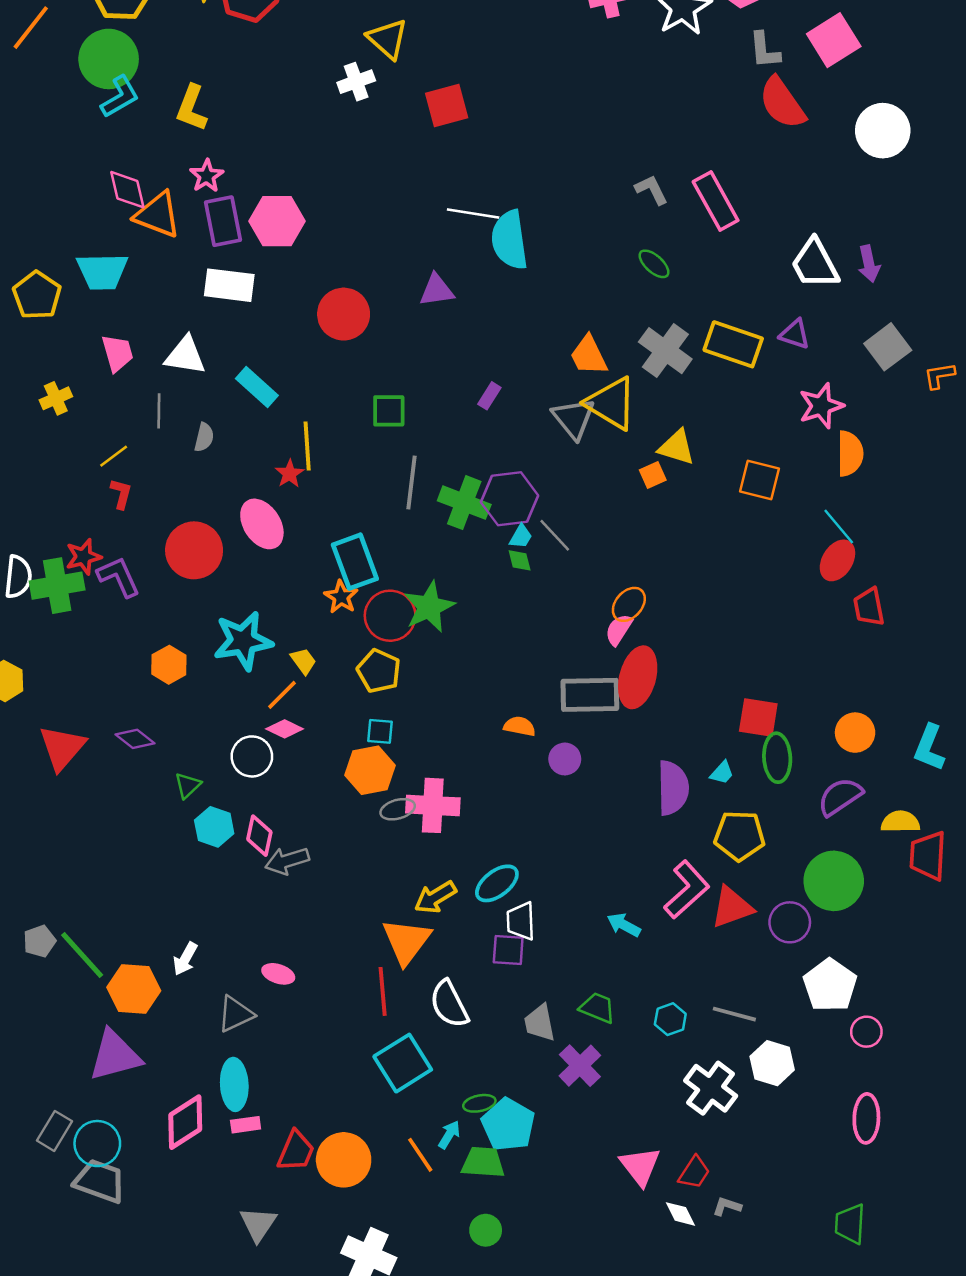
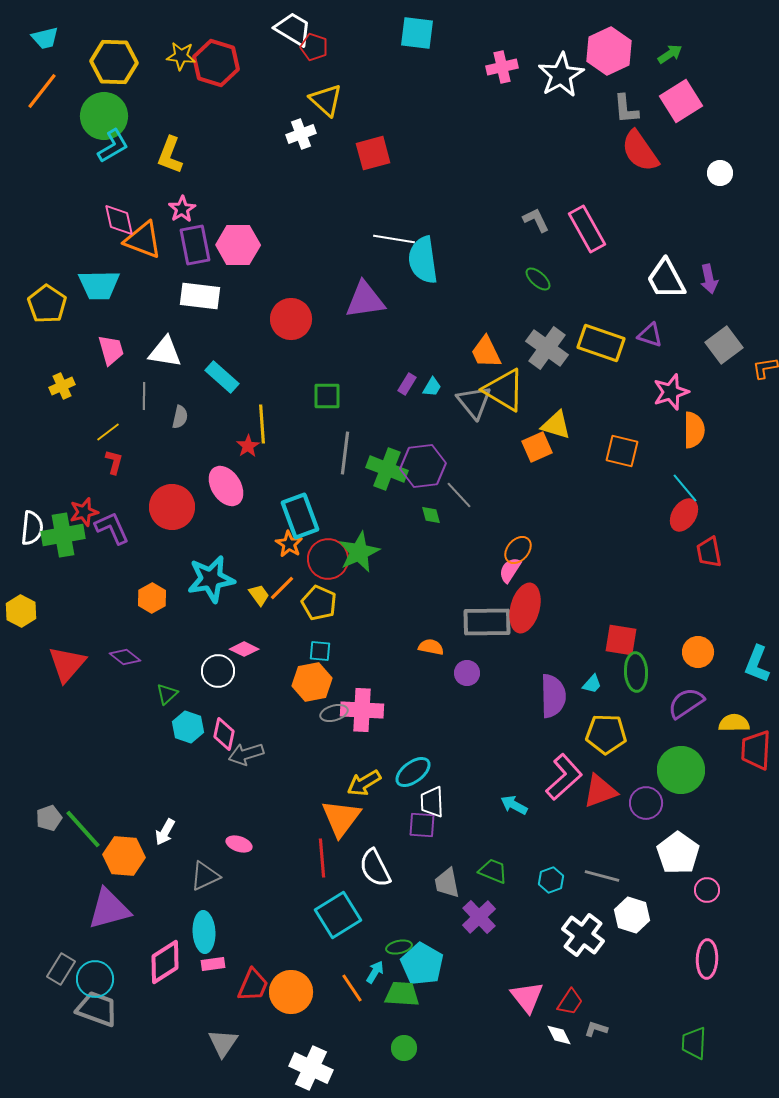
white circle: (883, 131) -> (720, 173), size x0.6
purple triangle: (437, 290) -> (365, 300), size x1.4
orange square: (653, 475) -> (537, 447), size x1.4
cyan trapezoid: (521, 537) -> (432, 387), moved
orange line: (282, 695) -> (282, 588), moved

